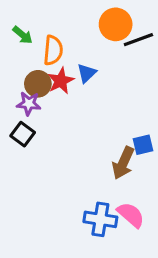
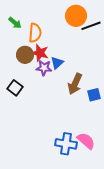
blue triangle: (87, 73) -> (57, 63), moved
red star: (61, 81) -> (40, 53), turned -30
purple star: (29, 104) -> (44, 68), moved
brown arrow: (123, 163) -> (75, 84), moved

